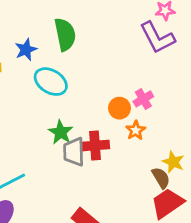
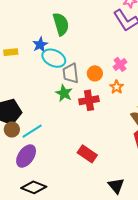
blue star: (26, 50) -> (40, 45), moved
orange circle: (119, 108) -> (95, 73), moved
gray trapezoid: (74, 152) -> (71, 73), moved

